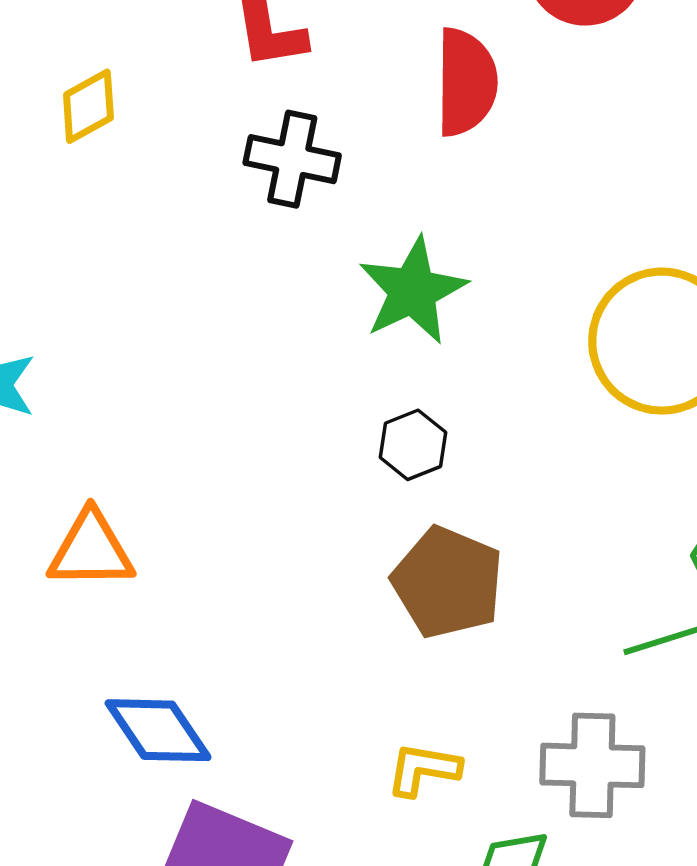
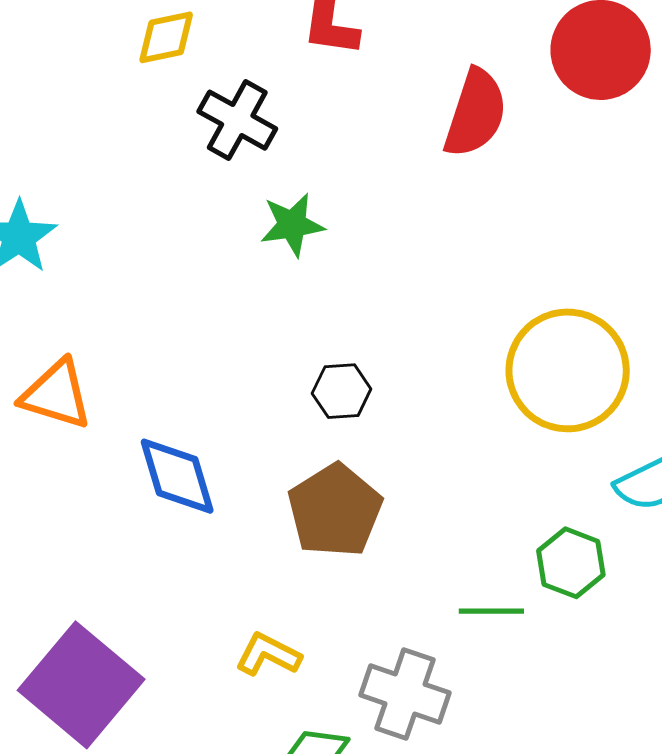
black cross: (292, 159) -> (237, 120), moved
green star: (413, 291) -> (292, 225), moved, size x0.7
blue diamond: (158, 730) -> (177, 476), moved

